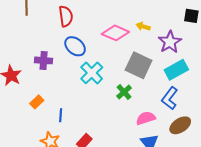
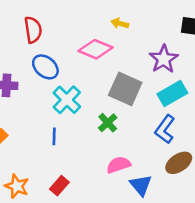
yellow arrow: (143, 26) -> (120, 23), moved
blue line: (61, 115) -> (54, 136), moved
pink semicircle: (146, 118) -> (118, 165), moved

